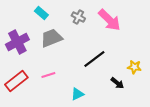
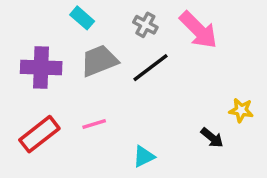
purple cross: (17, 42) -> (41, 68), turned 30
black line: (94, 59) -> (151, 68), moved

